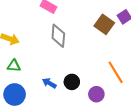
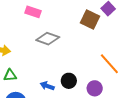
gray diamond: (58, 36) -> (48, 39), turned -65

